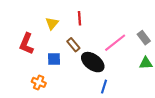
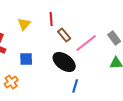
brown rectangle: (73, 45) -> (64, 35), moved
orange cross: (39, 82) -> (11, 82), turned 32

